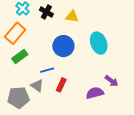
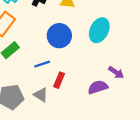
cyan ellipse: (99, 43) -> (99, 30), turned 50
gray triangle: (37, 86) -> (41, 95), moved

